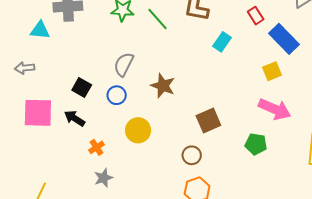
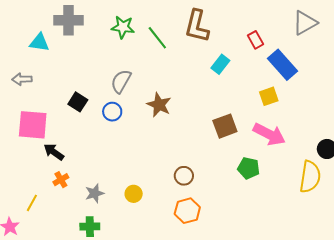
black arrow: (75, 118) -> (54, 152), moved
brown square: (208, 121) -> (225, 126), moved
yellow circle: (138, 130) -> (134, 194), moved, size x0.7
orange cross: (96, 147) -> (61, 180), moved

